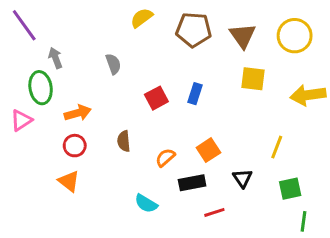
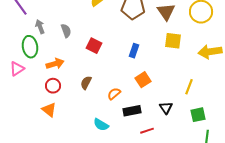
gray semicircle: (113, 64) -> (66, 31), moved
red square: (156, 98) -> (94, 46), moved, turned -35
brown semicircle: (124, 141) -> (86, 83), turned 32
orange square: (208, 150) -> (143, 80), moved

